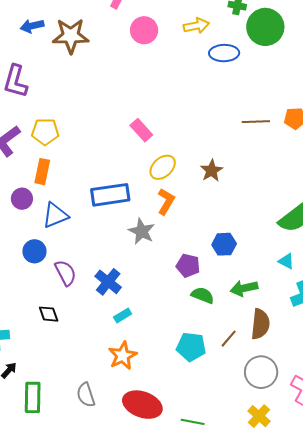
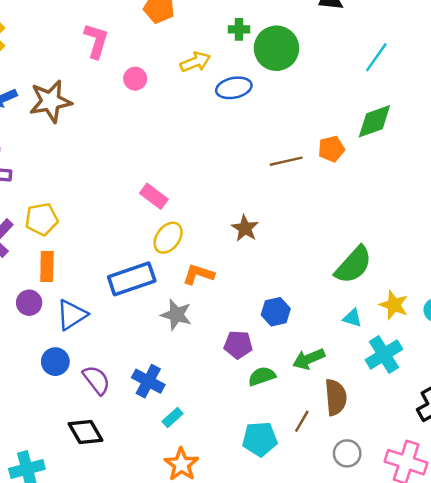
pink circle: (144, 30) -> (135, 79), size x0.7
yellow ellipse: (163, 167) -> (168, 238), moved
orange L-shape: (166, 201) -> (198, 274), turned -92
green semicircle: (203, 295) -> (262, 376), turned -30
black diamond: (49, 314) -> (86, 432), size x1.4
gray circle: (261, 372) -> (347, 453), size x0.7

